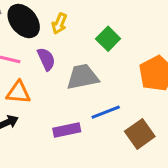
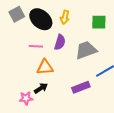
green square: (108, 39) -> (99, 22), turned -35
purple semicircle: (46, 59) -> (60, 42), turned 49

